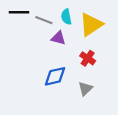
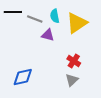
red cross: (88, 58) -> (74, 61), moved
blue diamond: (55, 76) -> (23, 77), moved

